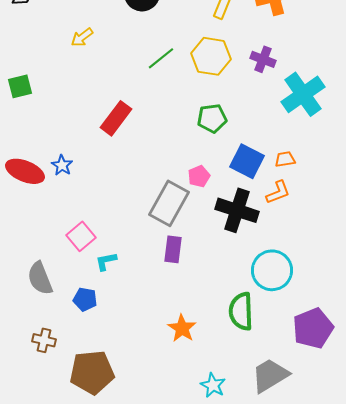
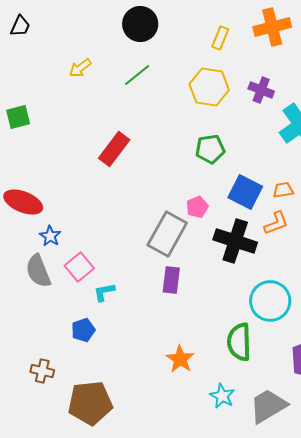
green line: (161, 58) -> (137, 75), moved
blue star: (62, 165) -> (50, 236), moved
gray semicircle: (40, 278) -> (38, 271), moved
blue pentagon: (85, 299) -> (83, 330), turned -30
cyan star: (213, 385) -> (222, 396), moved

